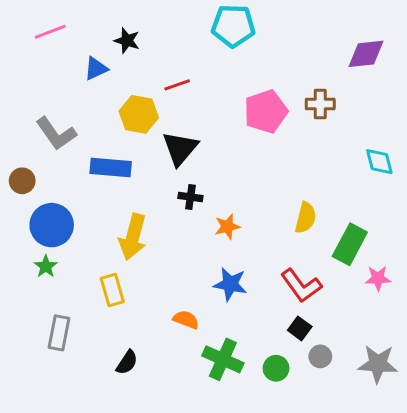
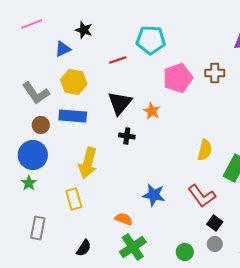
cyan pentagon: (233, 26) -> (151, 40), moved
yellow hexagon: (139, 114) -> (74, 82), moved
brown circle: (22, 181) -> (41, 125), moved
orange star: (227, 227) -> (152, 111), moved, turned -30
black square: (300, 328) -> (215, 223), moved
green cross: (223, 359) -> (133, 247), moved, turned 32

